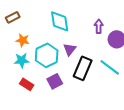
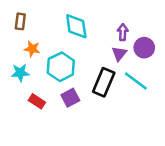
brown rectangle: (13, 17) -> (20, 21), turned -56
purple triangle: (70, 49) -> (119, 54), moved
cyan star: (22, 60) -> (20, 73), moved

